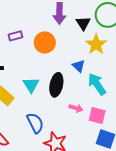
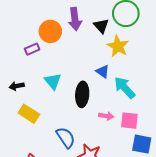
orange circle: (45, 42) -> (50, 31), moved
cyan triangle: (31, 85) -> (53, 81), moved

